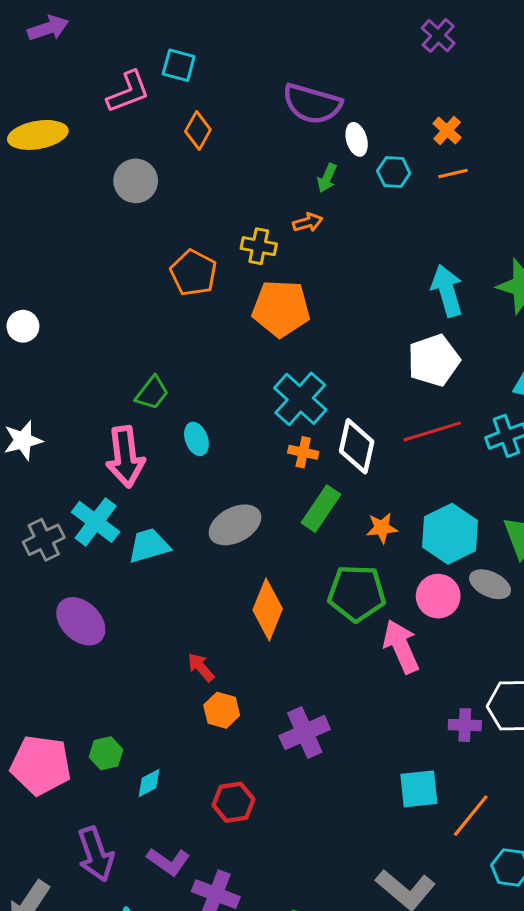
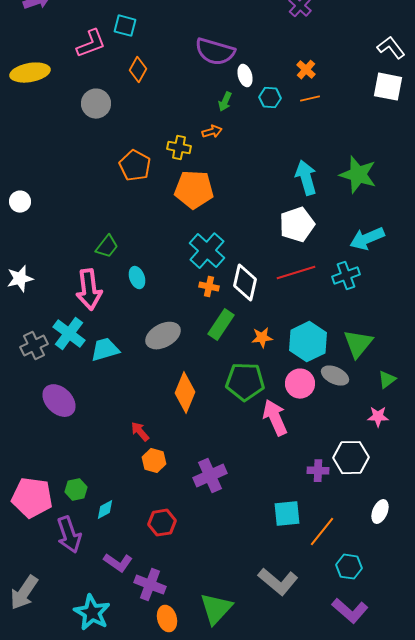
purple arrow: (96, 854) -> (69, 535), moved

